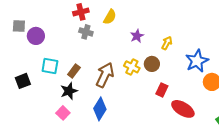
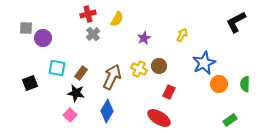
gray cross: (86, 32) -> (93, 34), turned 32
yellow arrow: (167, 43) -> (182, 35), moved
black star: (69, 91) -> (76, 93), turned 30
red ellipse: (183, 109) -> (159, 118), moved

